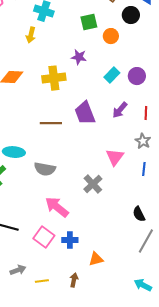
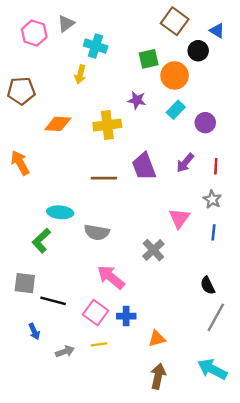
orange circle: (111, 36) -> (175, 75), size x1.5
cyan rectangle: (112, 75) -> (176, 110), moved
brown arrow: (74, 280) -> (158, 376), moved, size x1.5
yellow line: (42, 281) -> (99, 344), moved
cyan arrow: (143, 285) -> (212, 369), size x1.4

